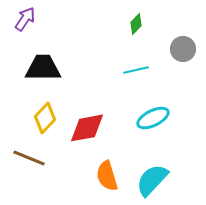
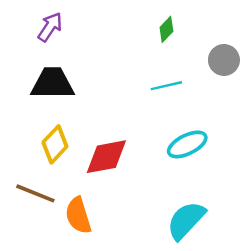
purple arrow: (25, 19) -> (50, 27), moved
orange semicircle: (107, 176) -> (78, 215), moved

